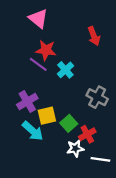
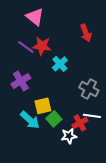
purple line: (38, 64) -> (26, 47), moved
purple cross: (27, 101) -> (21, 81), moved
green square: (69, 123) -> (54, 119), moved
white line: (100, 159) -> (92, 116), moved

